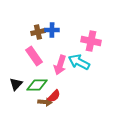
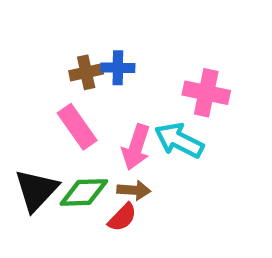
black triangle: (16, 84) -> (36, 190), size x1.5
brown arrow: (45, 102) -> (134, 190), moved

